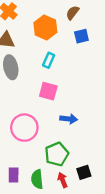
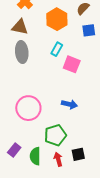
pink square: (48, 91) -> (72, 64), moved
purple rectangle: (14, 175) -> (14, 150), turned 32

